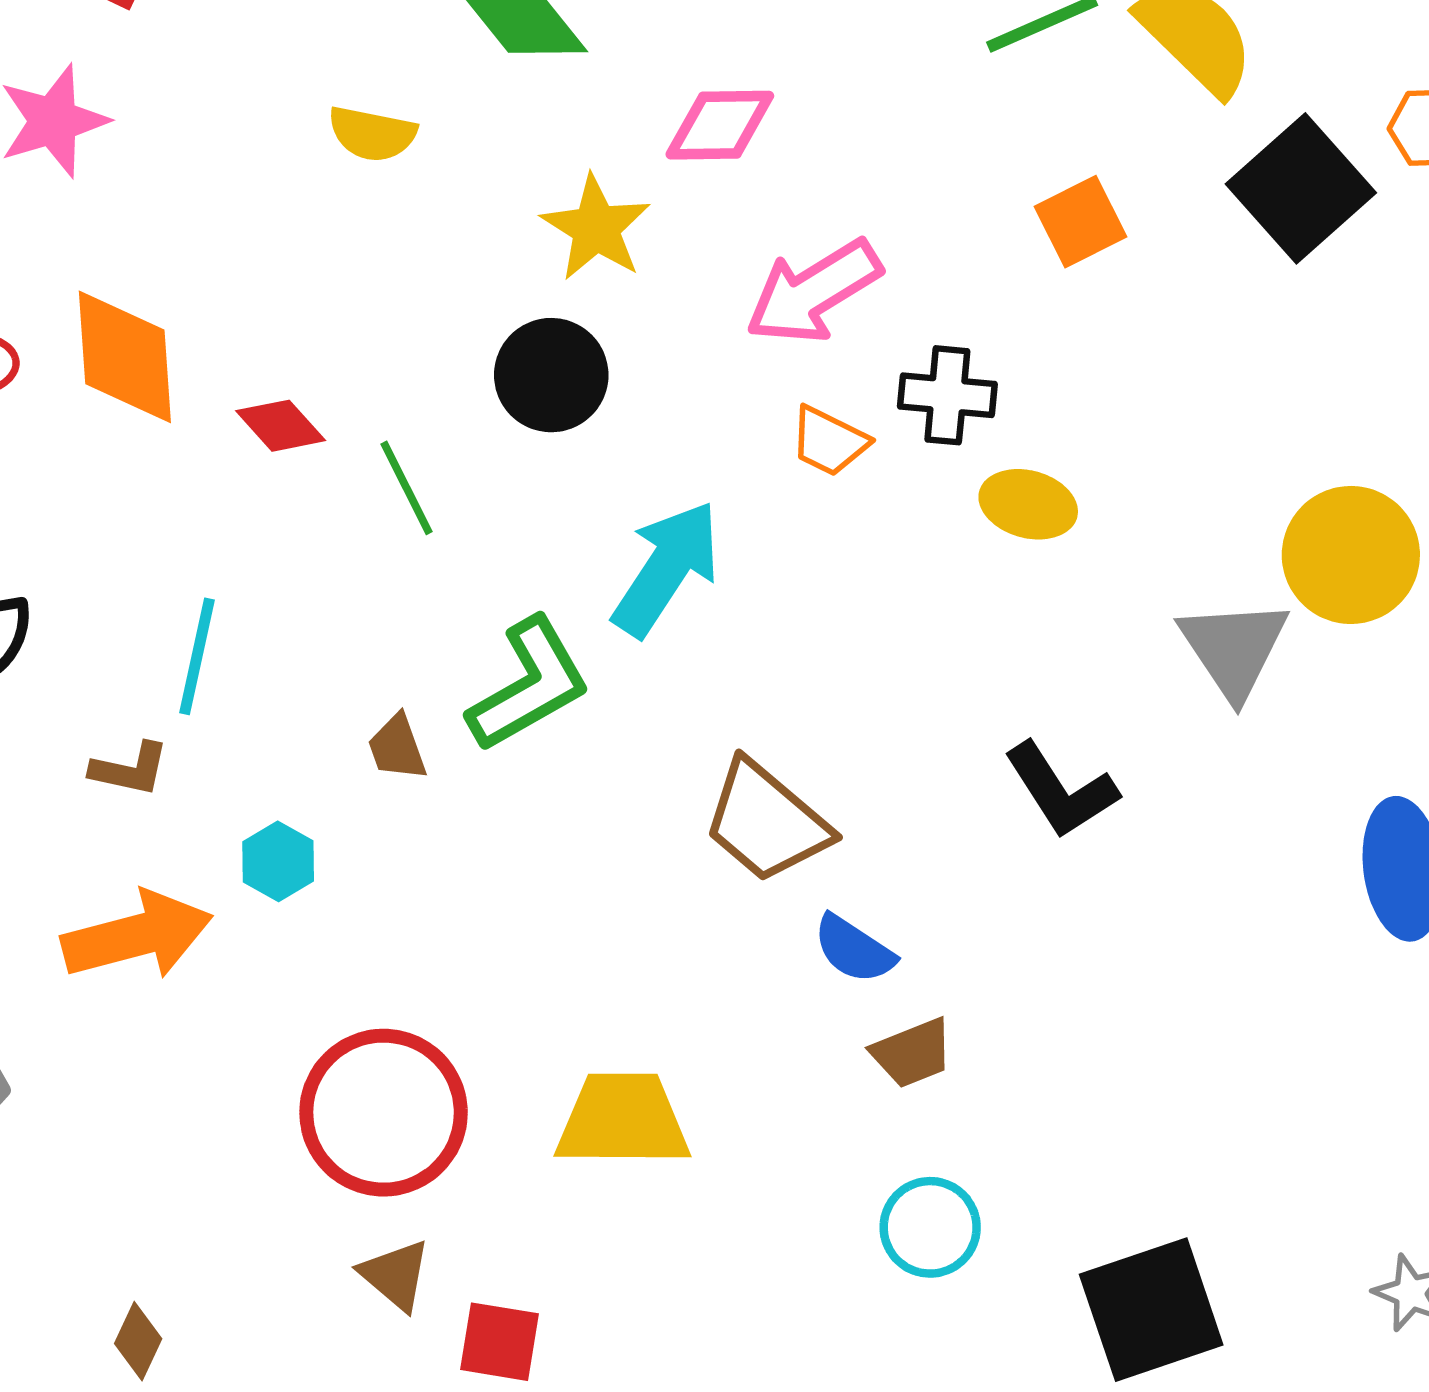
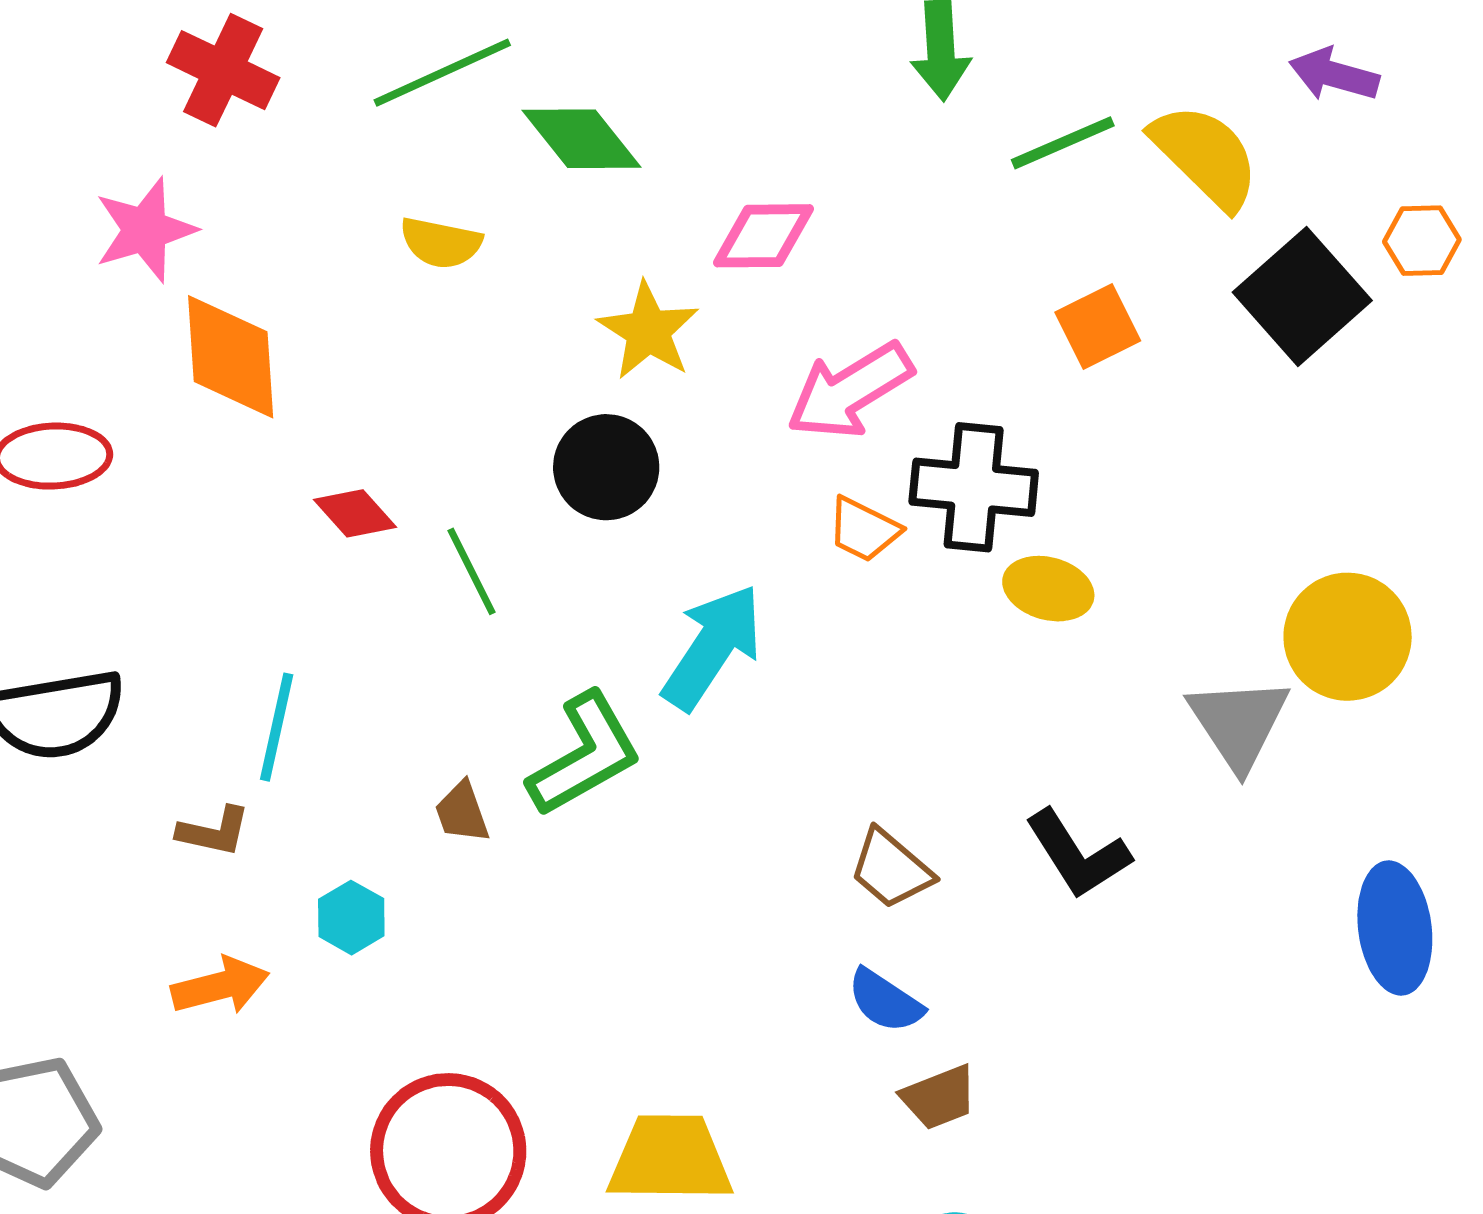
orange diamond: (125, 357) -> (231, 357), moved
black cross: (947, 395) -> (974, 487), size x1.4
brown trapezoid: (766, 822) -> (891, 869), moved, size x0.7
orange arrow: (137, 936) -> (220, 986), size x0.7

